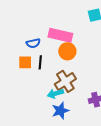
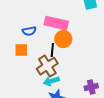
black line: (40, 62) -> (52, 50), moved
brown cross: (65, 81) -> (47, 66), moved

